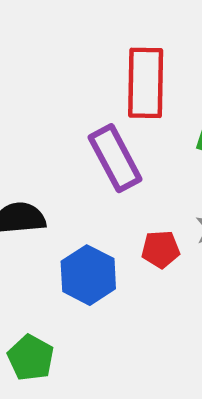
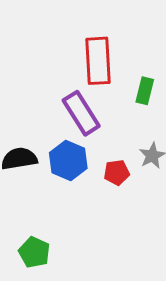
blue hexagon: (88, 275) -> (68, 160), moved

